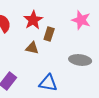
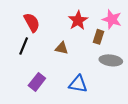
red star: (33, 20) -> (78, 20), moved
brown rectangle: (49, 34) -> (98, 37), moved

